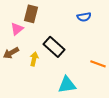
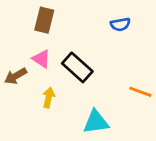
pink triangle: (17, 29) -> (41, 59), moved, turned -48
yellow arrow: (34, 59) -> (49, 98), moved

